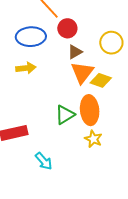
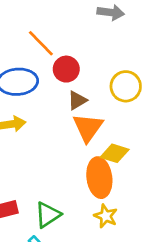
yellow diamond: (101, 80) -> (115, 153), moved
green triangle: (65, 115) -> (48, 215), moved

